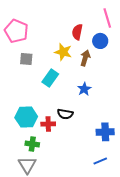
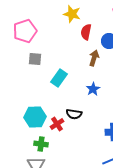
pink pentagon: (16, 31) -> (25, 31), turned 30
yellow star: (63, 52) -> (72, 14), moved
red cross: (48, 124) -> (57, 124), turned -32

